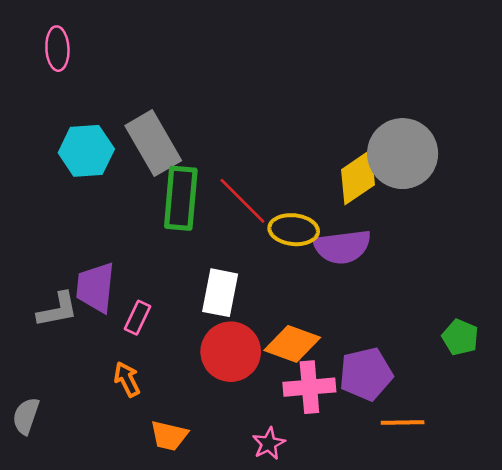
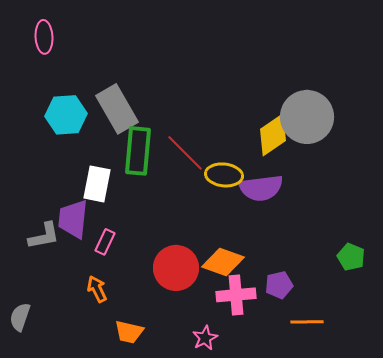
white rectangle: (220, 293) -> (97, 184), moved
purple pentagon: (366, 374) -> (279, 285), size x0.7

